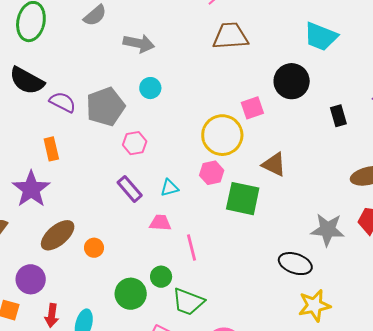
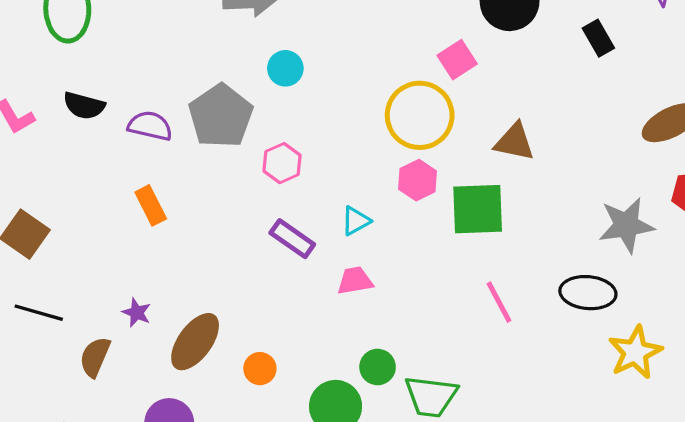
black semicircle: (27, 81) -> (84, 106), size x0.7
purple star: (31, 189) -> (137, 313), moved, size x0.5
pink line: (191, 247) -> (499, 302), moved
orange circle: (94, 248) -> (260, 369), moved

